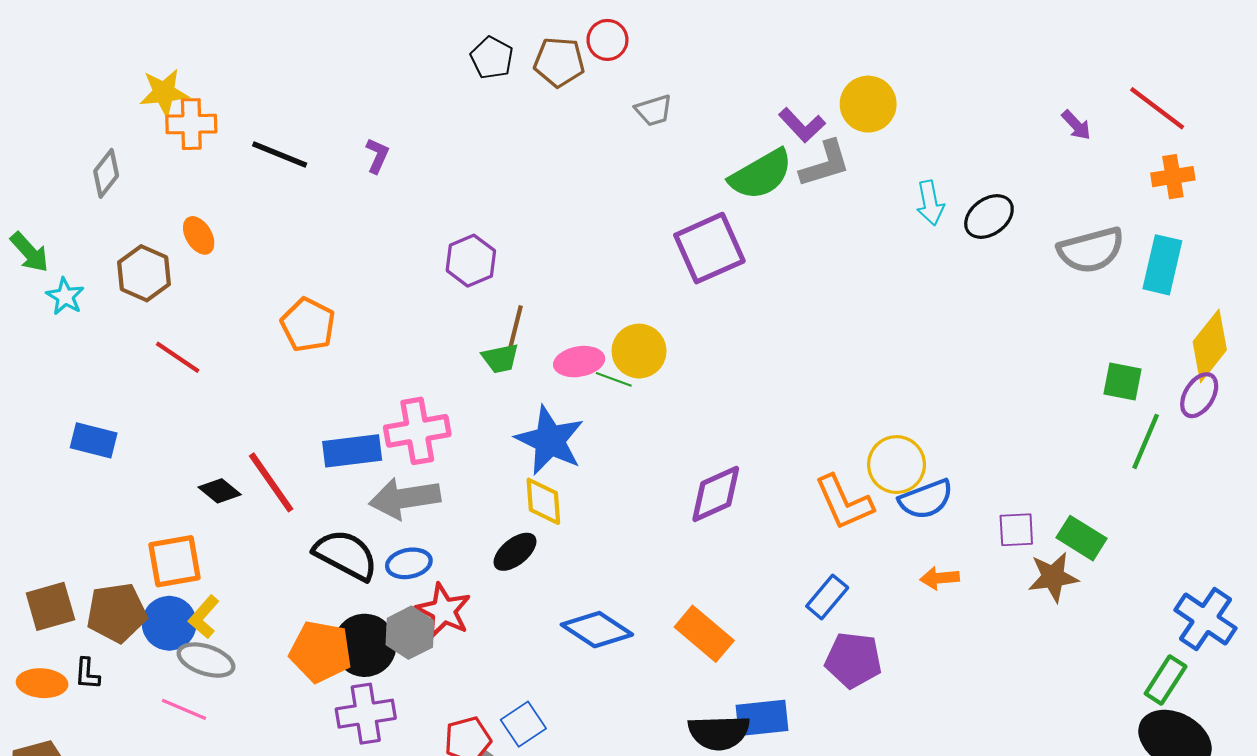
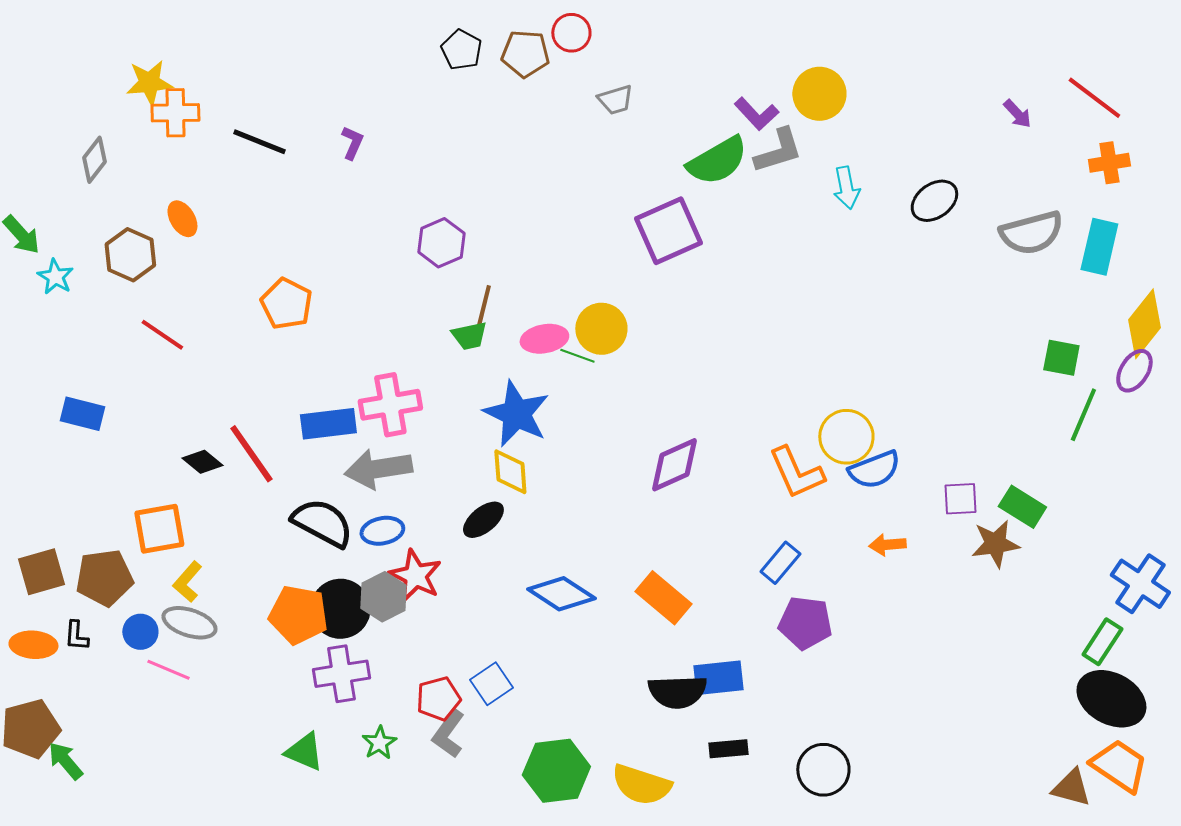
cyan arrow: (930, 203) -> (846, 188), moved
blue circle: (169, 623) -> (140, 632), moved, size x0.7

